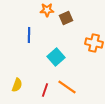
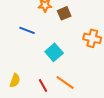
blue line: (29, 35) -> (27, 30), turned -70
red line: (45, 90) -> (43, 86), turned -48

